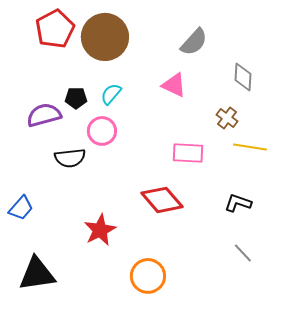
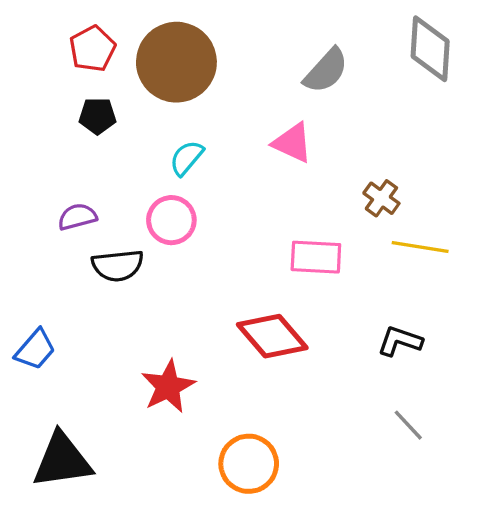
red pentagon: (55, 29) -> (92, 49), size x0.7
gray diamond: (243, 77) -> (430, 49), moved, size x1.4
black pentagon: (76, 98) -> (97, 116), moved
purple semicircle: (44, 115) -> (77, 217), moved, size x0.7

